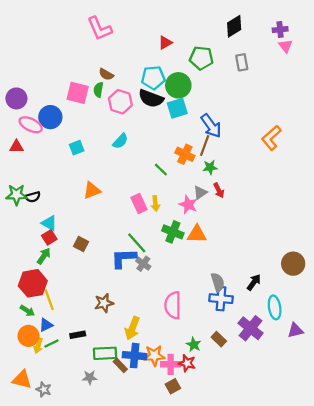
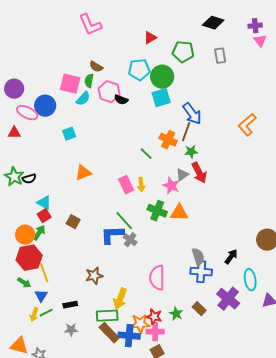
black diamond: (234, 26) -> (213, 23), turned 50
black semicircle: (151, 98) -> (121, 100), moved, size x0.6
cyan semicircle: (120, 141) -> (83, 99), moved
red arrow: (219, 190) -> (199, 173), size x1.5
green star: (16, 195) -> (14, 177), turned 30
blue triangle: (46, 325) -> (41, 296), turned -32
orange circle: (28, 336) -> (25, 235), moved
green rectangle: (105, 353) -> (107, 316), moved
blue cross: (135, 356) -> (129, 336), moved
red star: (187, 363) -> (154, 317), moved
brown rectangle: (120, 365) -> (109, 333), size x1.5
gray star: (90, 377) -> (71, 330), moved

